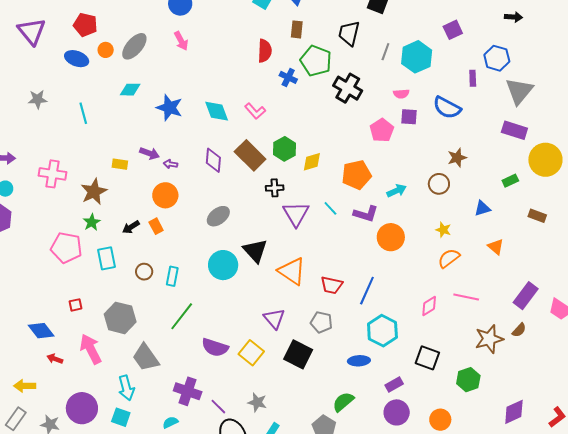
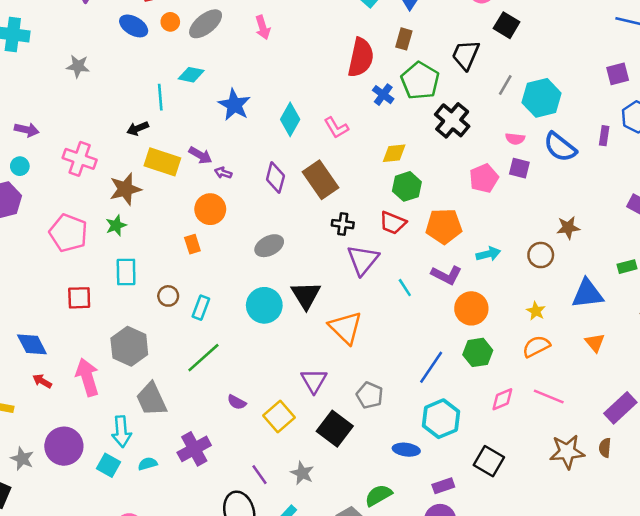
purple square: (453, 30) -> (618, 74), moved
red semicircle: (265, 51) -> (361, 58), size x1.4
blue semicircle: (447, 108) -> (560, 147), moved
cyan diamond: (217, 111) -> (290, 119), turned 40
cyan line: (83, 113) -> (160, 97), moved
green hexagon: (284, 149) -> (407, 186), moved
yellow diamond: (312, 162) -> (394, 153), moved
yellow rectangle: (120, 164) -> (162, 162), size x1.8
cyan line: (330, 208) -> (405, 288), moved
blue triangle: (482, 208) -> (587, 294), size x1.6
black arrow: (131, 227) -> (138, 128), moved
pink pentagon: (66, 248) -> (68, 233), moved
red trapezoid: (332, 285) -> (393, 223), moved
red square: (76, 305) -> (79, 298), moved, size x1.5
brown semicircle: (519, 330) -> (605, 448), turned 133
purple semicircle: (215, 347) -> (237, 402), size x0.6
green hexagon: (468, 380) -> (478, 352), moved
purple cross: (188, 391) -> (194, 449), turned 32
gray star: (257, 402) -> (302, 473), moved
purple line: (218, 407) -> (259, 475), moved
cyan semicircle: (170, 422) -> (148, 464), moved

